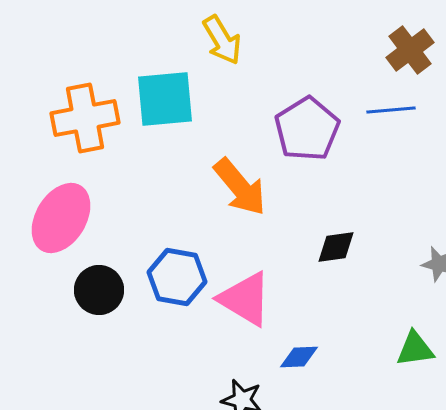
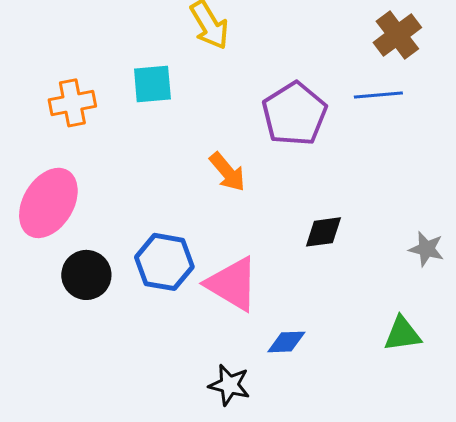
cyan square: (165, 99) -> (152, 84), size x0.7
orange cross: (85, 118) -> (72, 103), size x0.7
orange arrow: (240, 187) -> (227, 172), size x0.7

